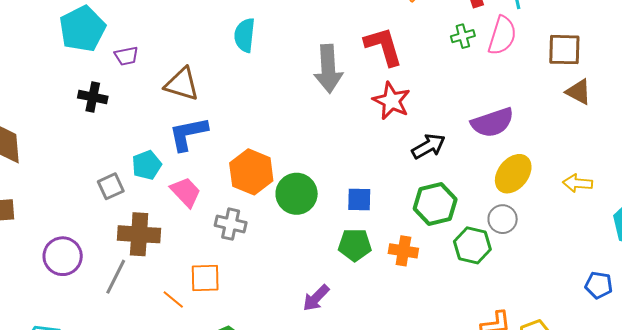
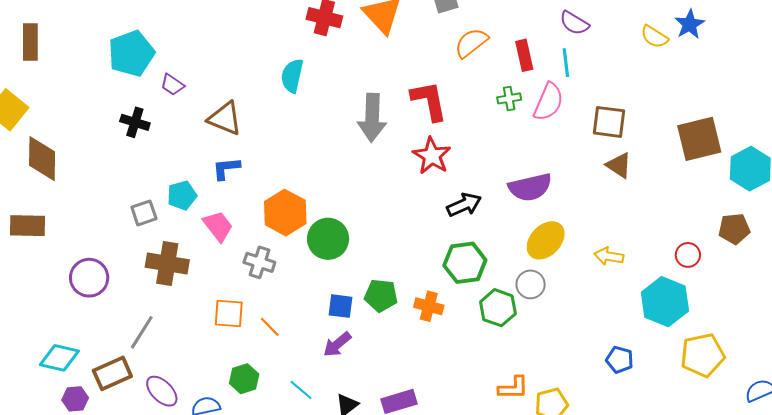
purple trapezoid: (126, 56) -> (172, 85), turned 40
blue L-shape: (188, 134) -> (226, 168), size x0.7
blue square: (359, 199) -> (341, 306), moved
gray line: (116, 277) -> (142, 332), moved
orange line: (173, 300) -> (270, 327), moved

